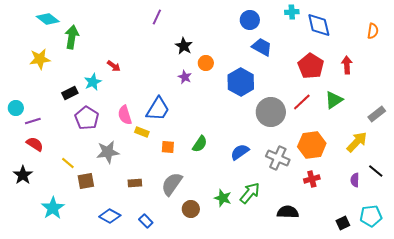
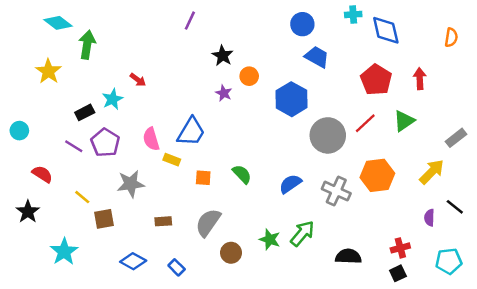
yellow star: (40, 59) -> (48, 71), turned -30
purple line: (33, 121) -> (74, 146), moved, turned 49
green semicircle: (200, 144) -> (242, 174), turned -78
red cross: (312, 179) -> (400, 248), moved
black square: (343, 223) -> (398, 273), moved

